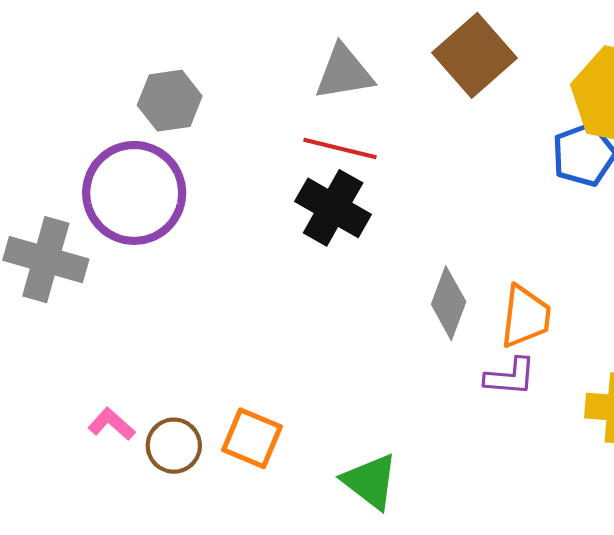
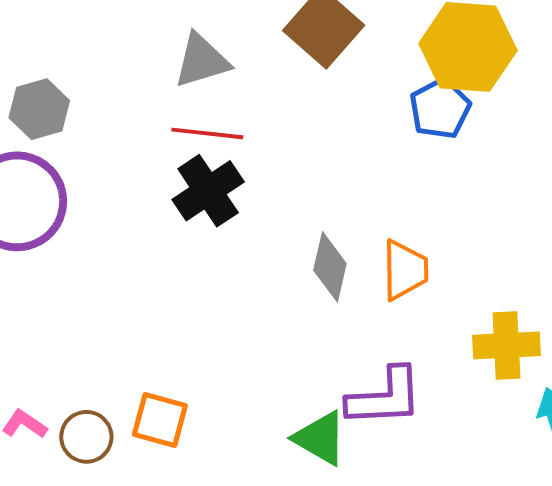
black cross: (333, 208) -> (208, 191), turned 34
purple L-shape: (510, 377) -> (385, 397), moved, size x1.6
green triangle: (370, 481) -> (320, 438), moved

